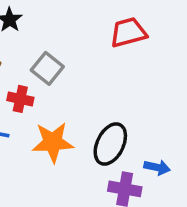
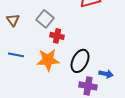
red cross: (20, 99) -> (57, 36), moved

